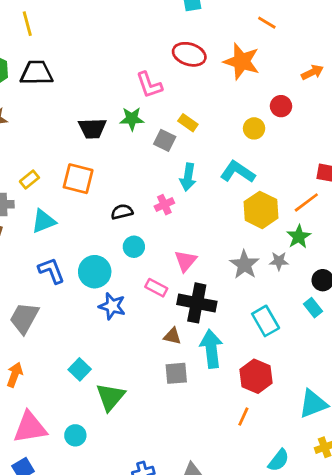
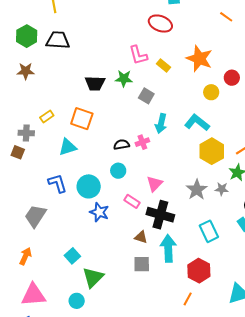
red ellipse: (189, 54) -> (160, 24), moved
orange star: (242, 61) -> (199, 59), moved
yellow rectangle: (188, 123) -> (163, 65), moved
black semicircle: (122, 212) -> (122, 145), moved
cyan triangle: (43, 221) -> (68, 147), moved
cyan circle: (75, 435) -> (77, 301), moved

